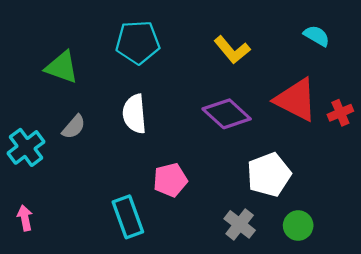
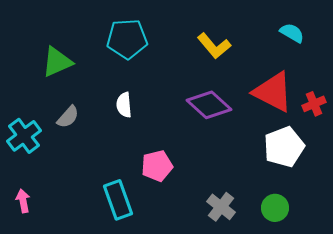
green triangle: (62, 67) -> (57, 62), turned -44
white semicircle: (134, 114) -> (124, 105), size x0.7
white pentagon: (269, 175) -> (284, 147), moved

